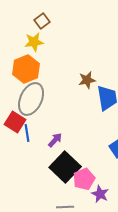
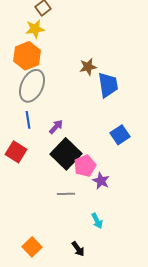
red square: (15, 122) -> (16, 152), moved

